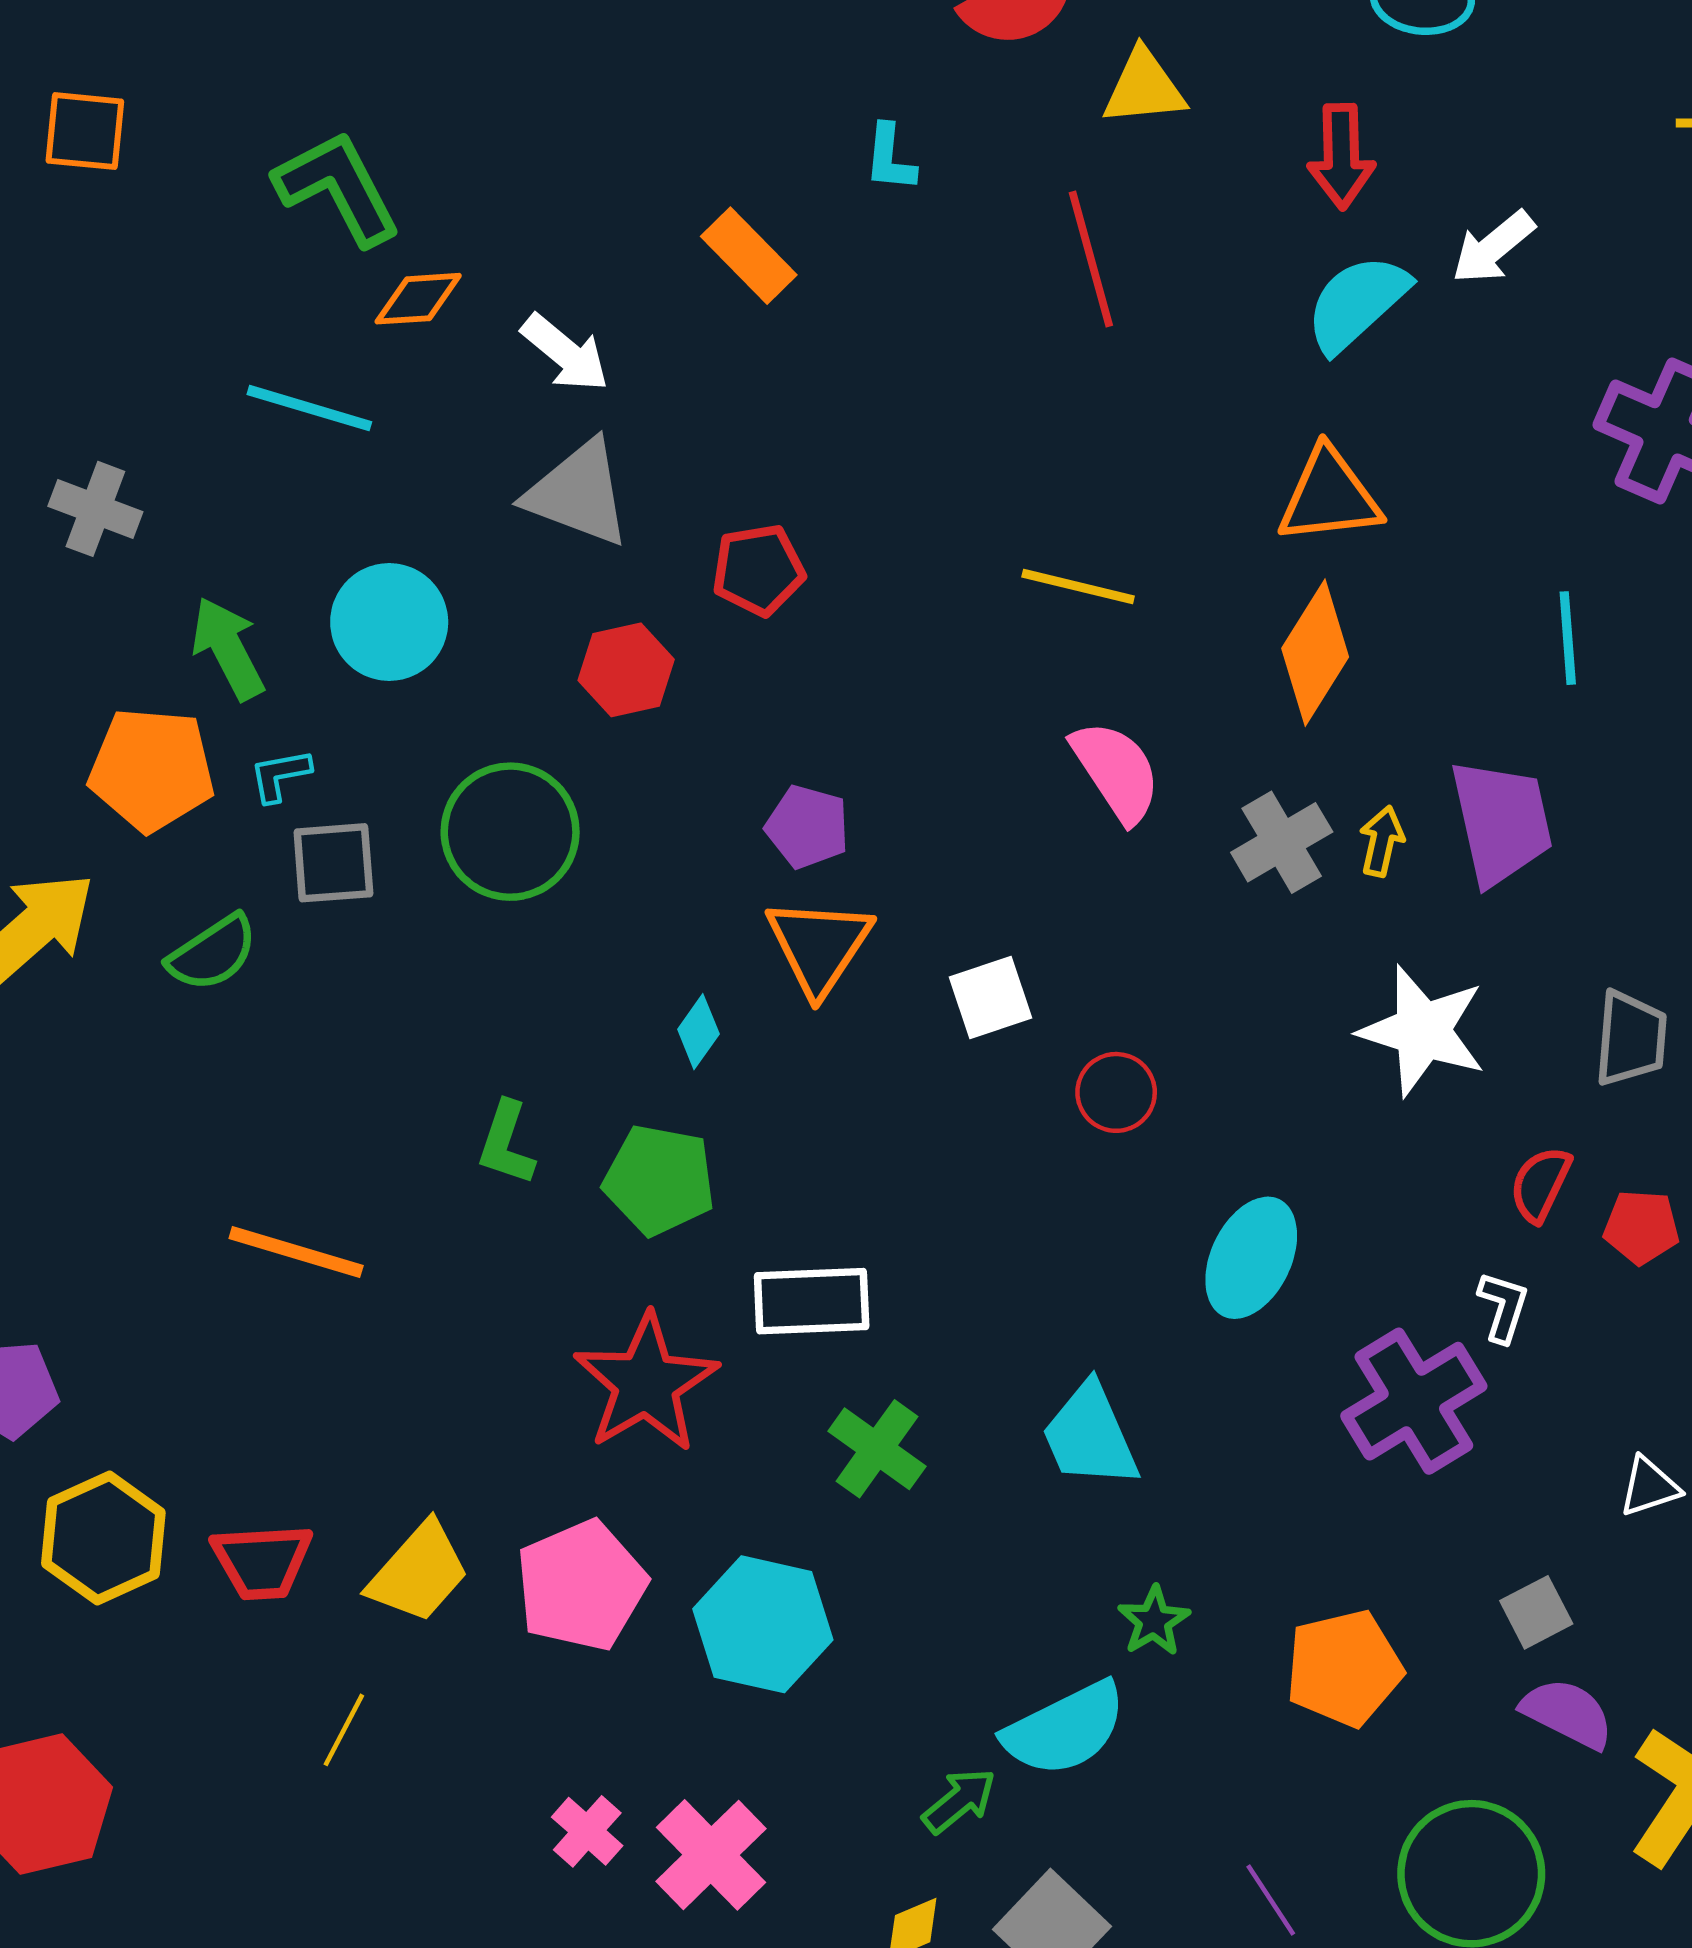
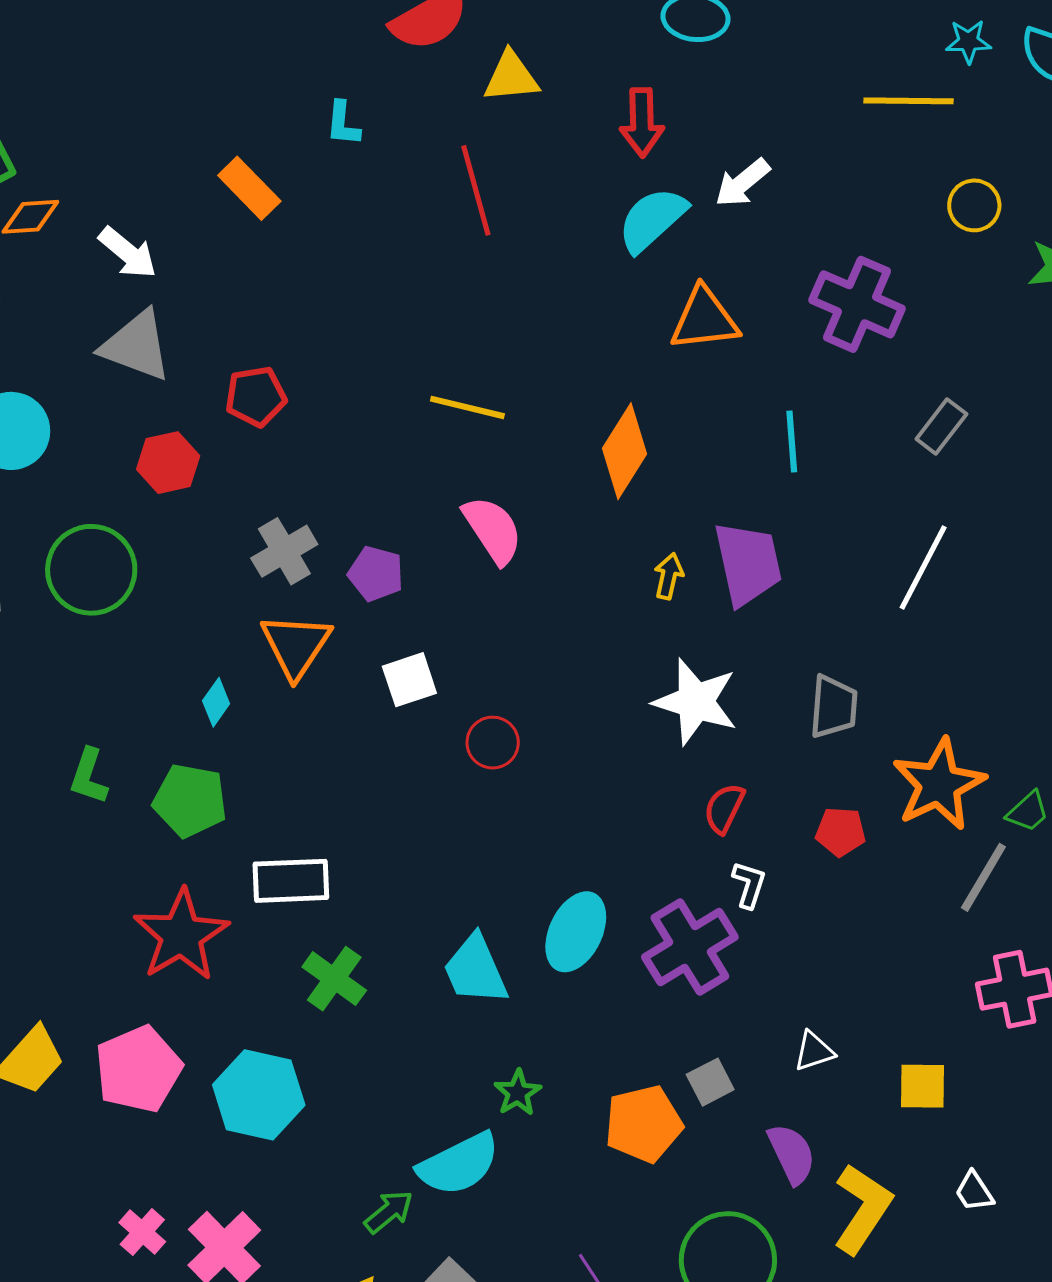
orange triangle: (1329, 496) -> (704, 319), moved
purple pentagon: (807, 827) -> (376, 574), moved
gray cross: (1282, 842) -> (284, 551), moved
red semicircle: (1540, 1184) -> (724, 808), moved
cyan ellipse: (1251, 1258) -> (576, 932), moved
white triangle: (1649, 1487) -> (814, 1051), moved
gray square: (1536, 1612) -> (710, 1082), moved
purple semicircle: (1567, 1713) -> (792, 1154), turned 38

